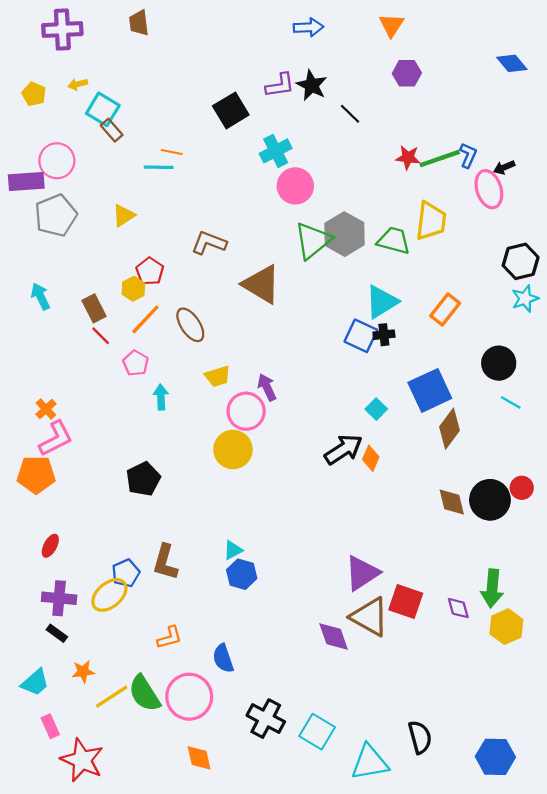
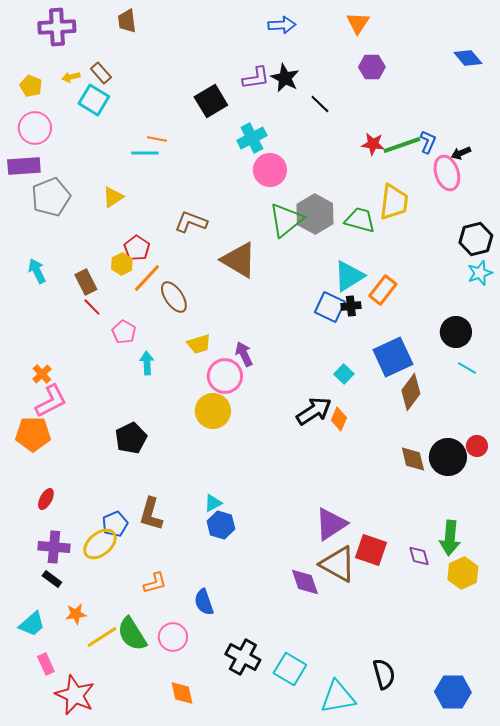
brown rectangle: (112, 130) -> (101, 73), moved
pink circle: (57, 161) -> (35, 128), moved
orange rectangle: (445, 310) -> (383, 290), moved
orange line: (145, 319) -> (147, 278), moved
pink circle: (189, 697) -> (173, 637), size x0.7

